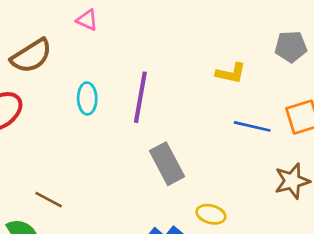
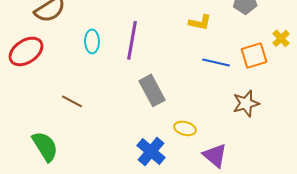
brown line: (49, 200) -> (72, 101), moved

